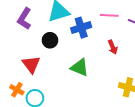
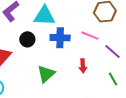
green triangle: (80, 67) -> (46, 74), turned 36

